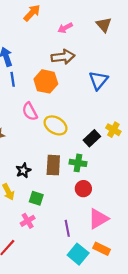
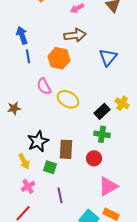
green cross: (78, 163) -> (102, 134), moved
brown rectangle: (53, 165) -> (66, 149), moved
black star: (23, 170) -> (38, 141), size x1.5
pink cross: (28, 221) -> (28, 186), moved
purple line: (67, 228) -> (60, 195), moved

